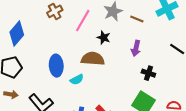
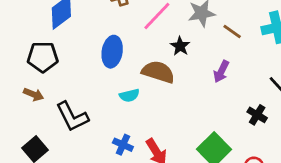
blue ellipse: (56, 66) -> (112, 52), moved
black cross: (148, 73) -> (257, 115), moved

